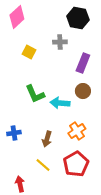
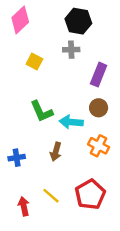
black hexagon: (78, 18) -> (78, 21), moved
orange cross: (77, 131) -> (99, 146), moved, turned -30
brown arrow: (47, 139) -> (56, 152), moved
red arrow: (20, 184) -> (24, 206), moved

